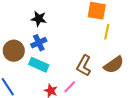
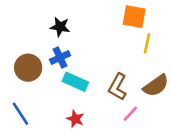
cyan rectangle: (39, 65) -> (75, 82), moved
pink line: (70, 87) -> (130, 114), moved

